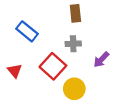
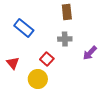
red square: (53, 66) -> (47, 59), size x0.6
yellow circle: (74, 89) -> (38, 79), moved

